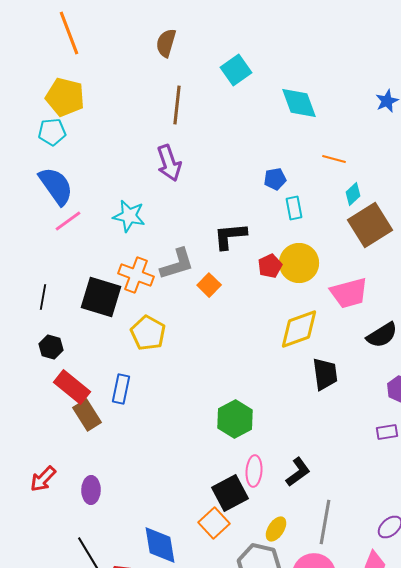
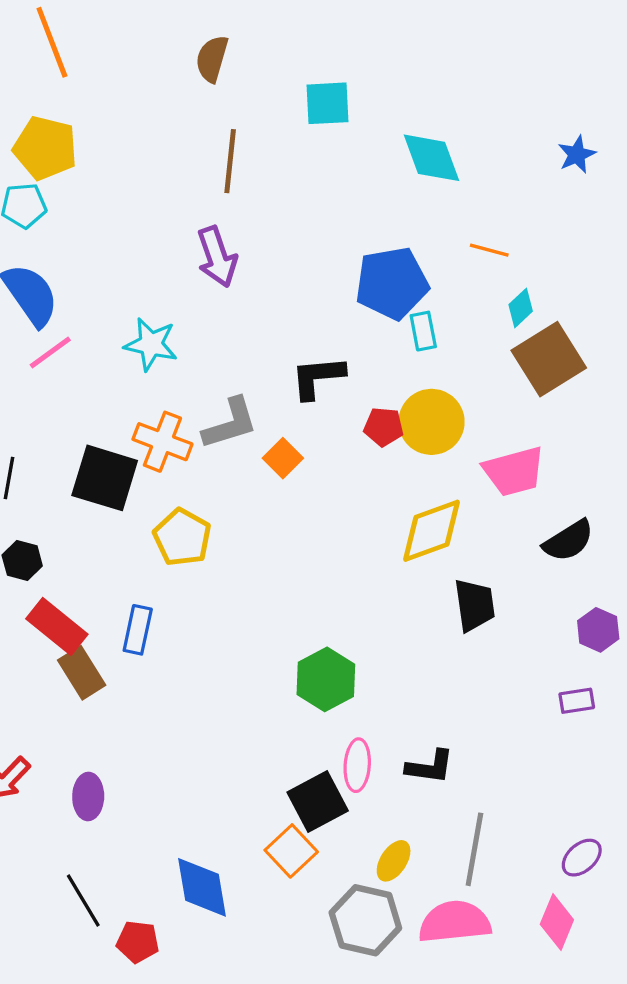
cyan square: (236, 70) -> (328, 103), turned 32
blue pentagon: (275, 179) -> (392, 283), size x2.0
red pentagon: (270, 266) -> (384, 427), turned 30
black L-shape: (298, 472) -> (430, 767), turned 44

